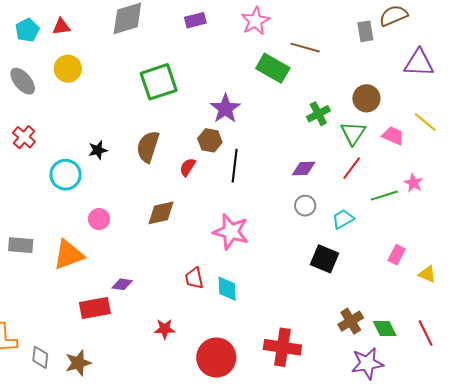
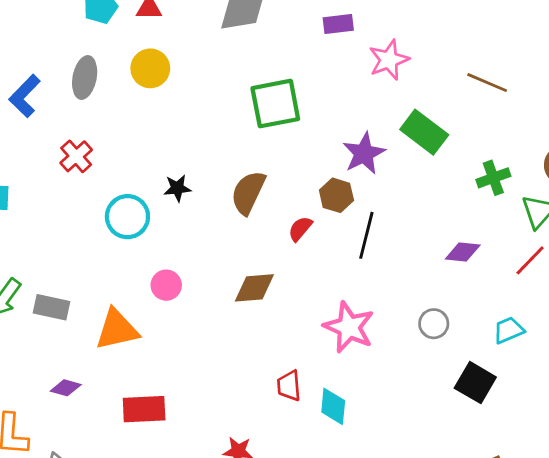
pink star: (255, 21) -> (389, 60), moved
green rectangle: (273, 68) -> (424, 132), moved
gray ellipse: (23, 81) -> (85, 77), turned 44
gray circle: (305, 206) -> (434, 324), moved
purple diamond: (122, 284) -> (66, 388), moved

